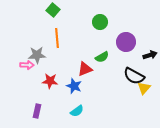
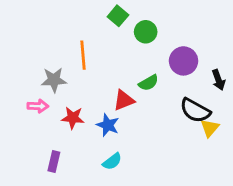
green square: (53, 10) -> (118, 16), moved
black arrow: (150, 55) -> (218, 80), turned 88
pink arrow: (27, 65) -> (38, 106), moved

